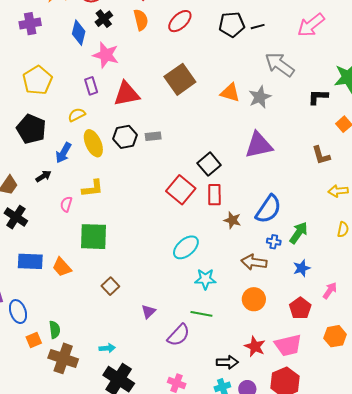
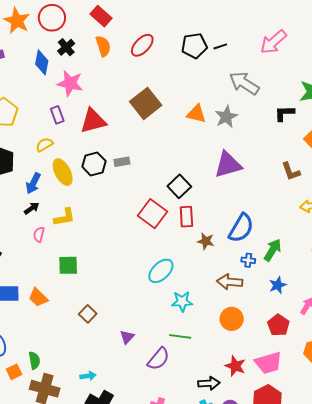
black arrow: (43, 176) -> (32, 208), moved
green square: (94, 237) -> (68, 265), size x0.7

